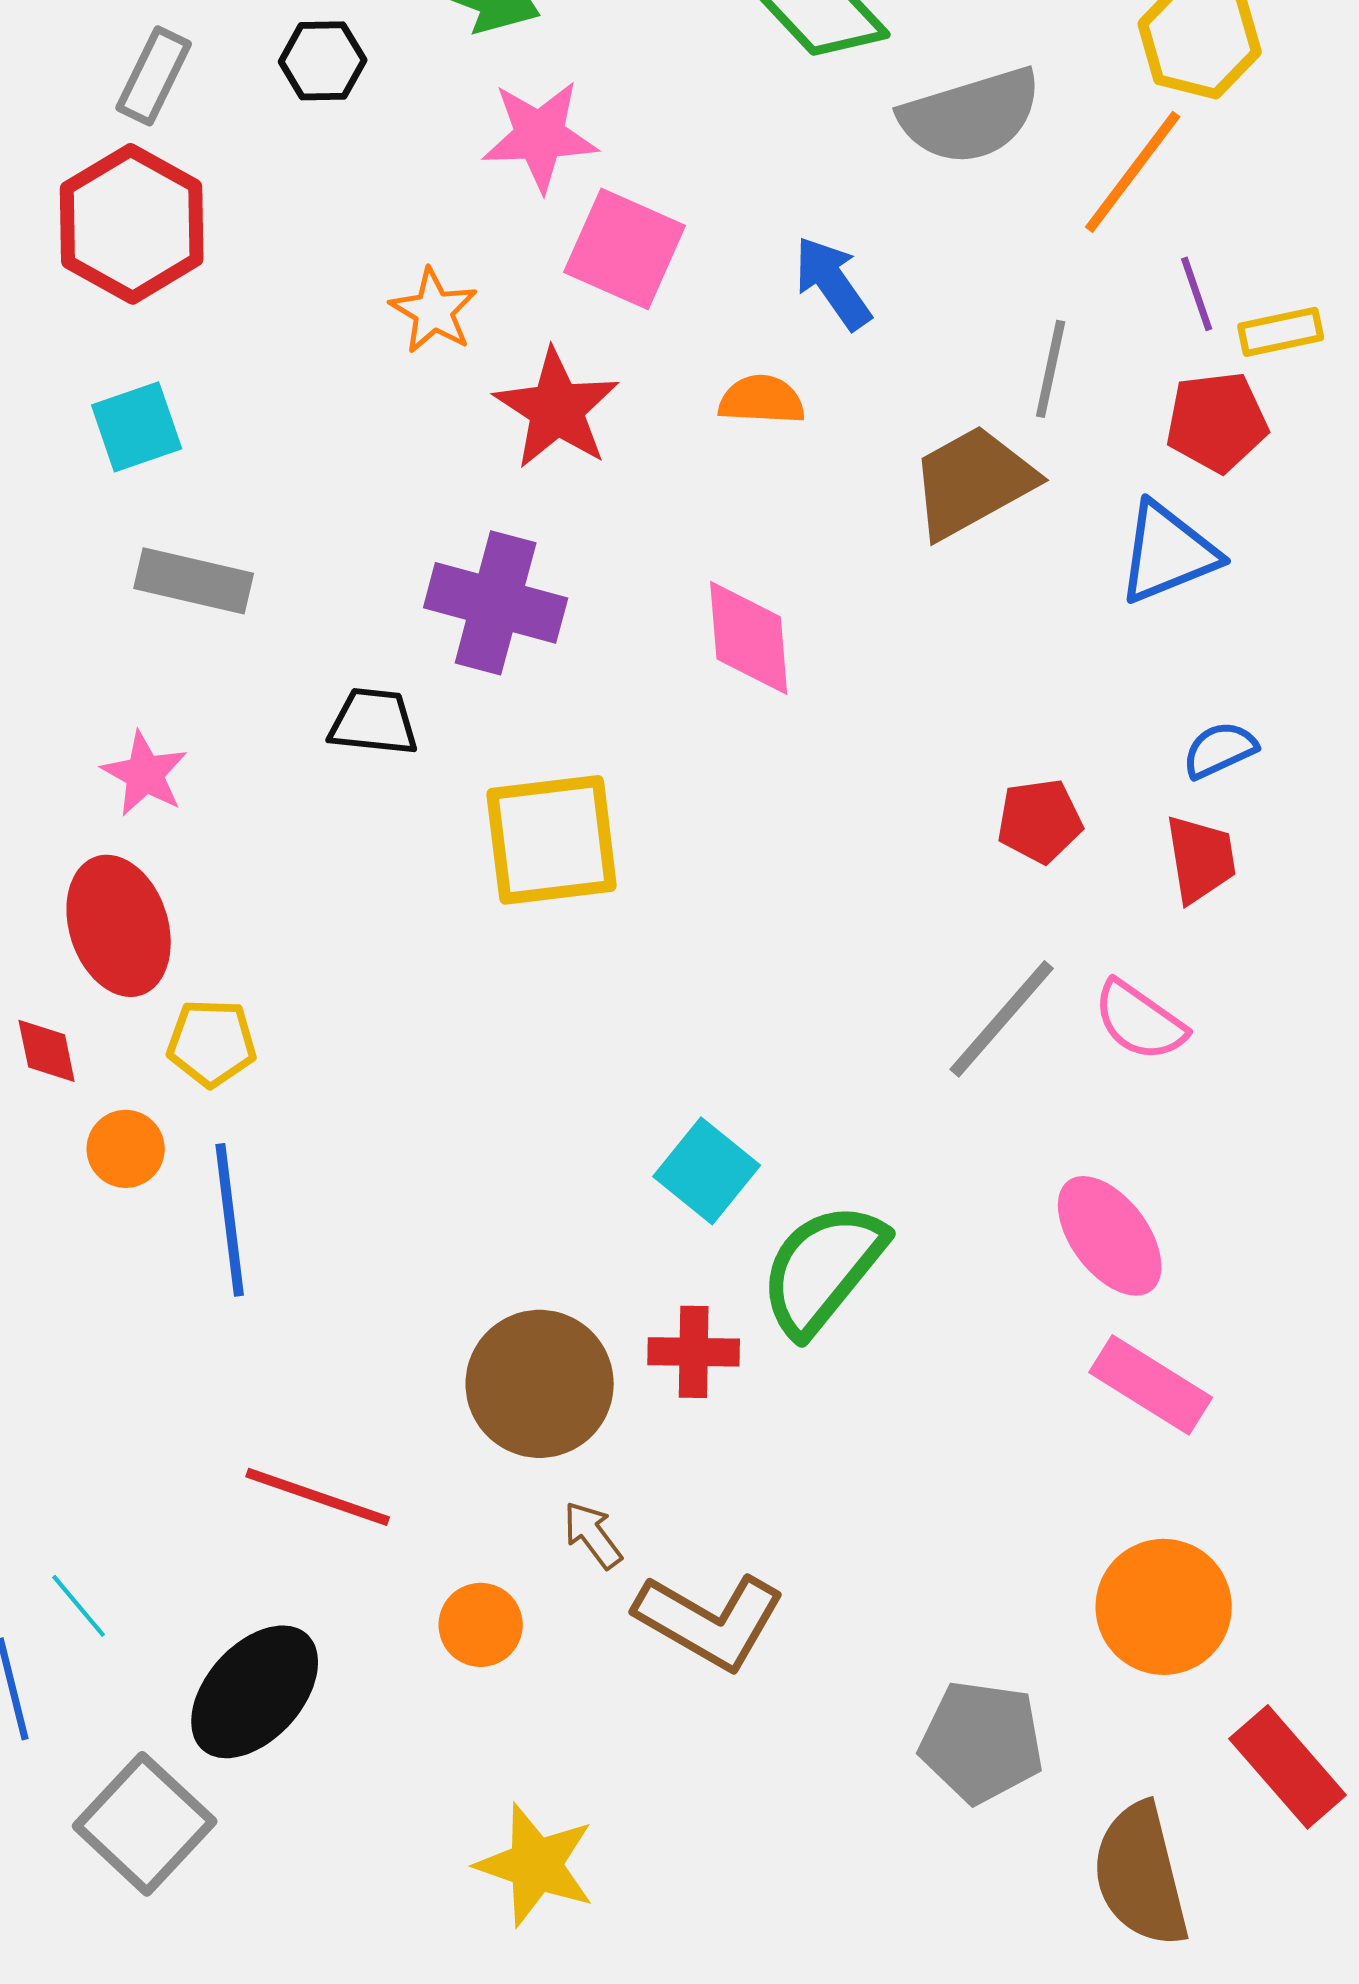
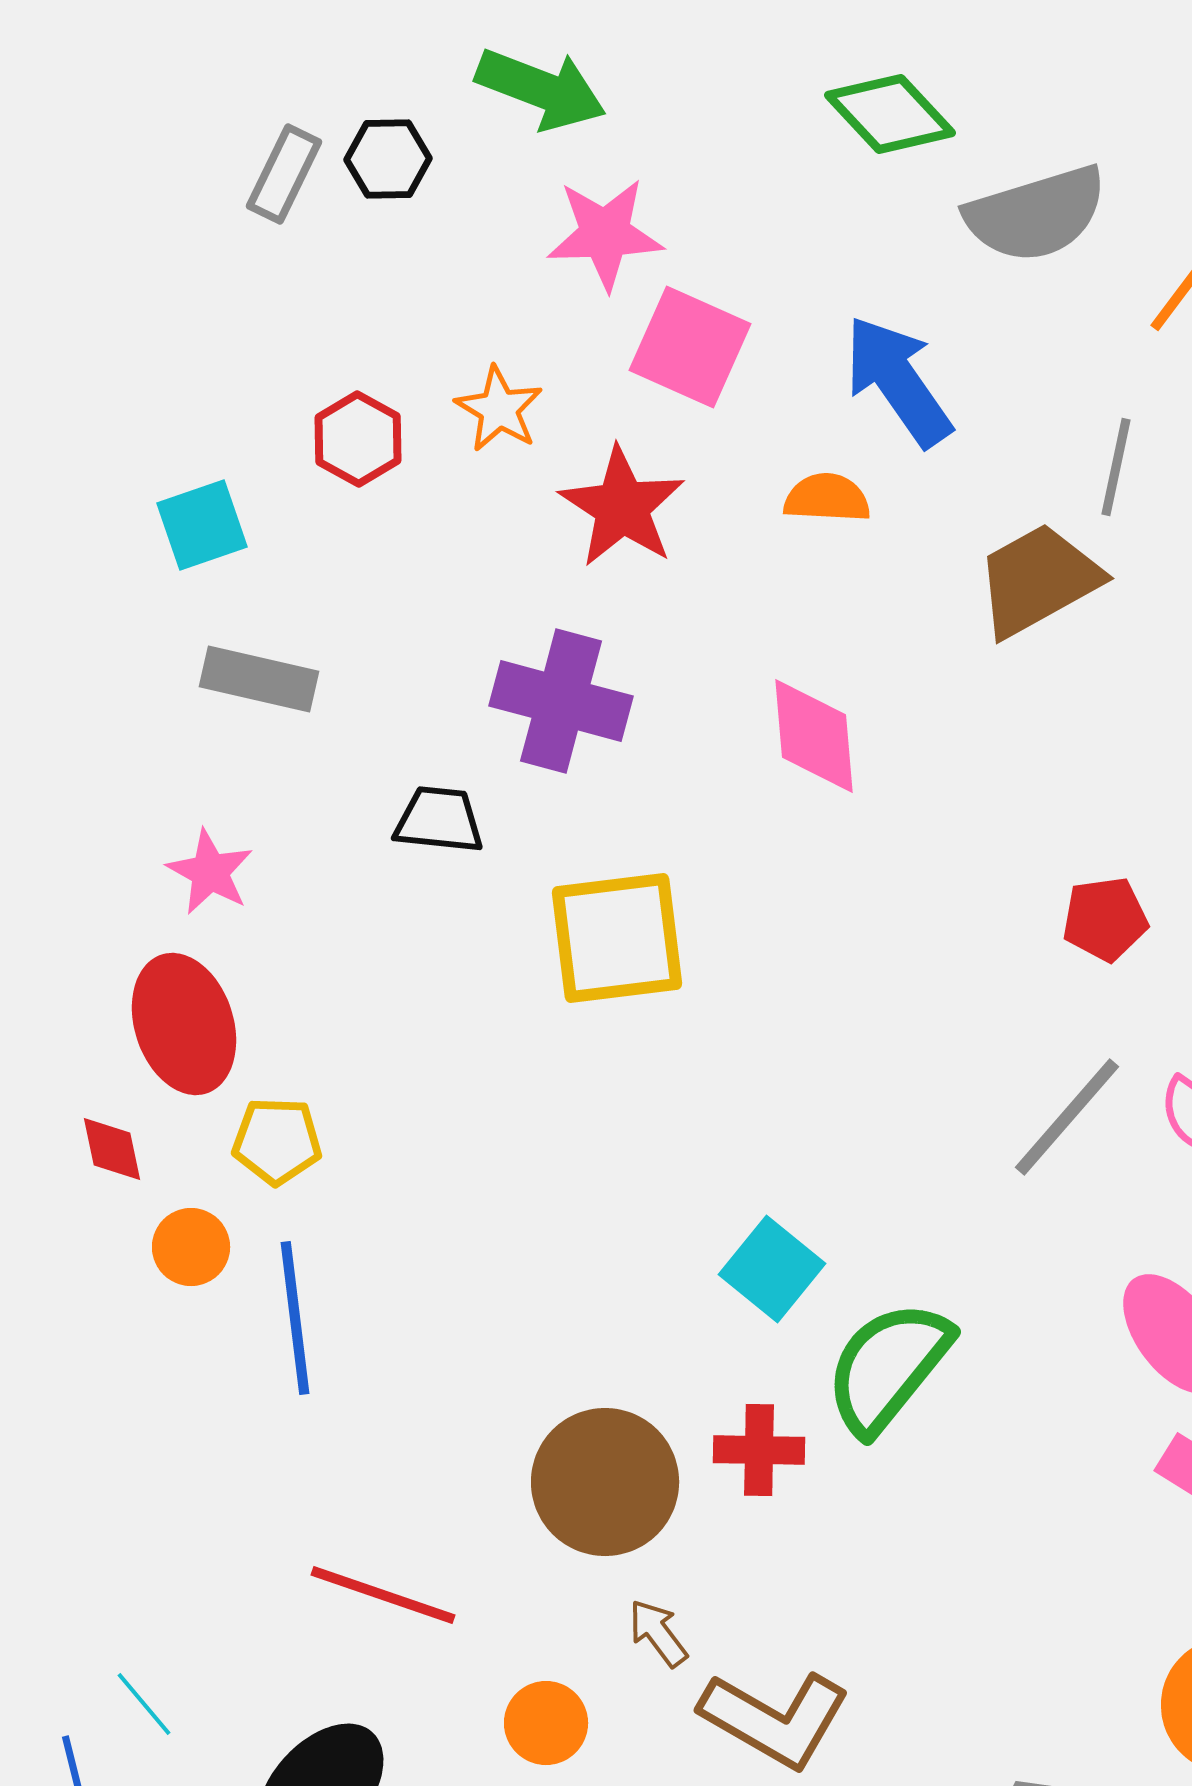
gray rectangle: (154, 76) -> (284, 174), moved
red hexagon: (132, 224) -> (358, 439), moved, size x0.6
blue arrow: (833, 283) -> (898, 381), size x1.4

